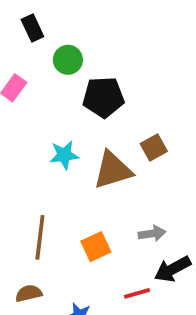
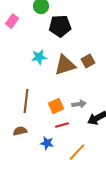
brown square: (154, 148) -> (88, 61), moved
gray arrow: (152, 234) -> (79, 104), moved
red line: (137, 293) -> (62, 125), moved

